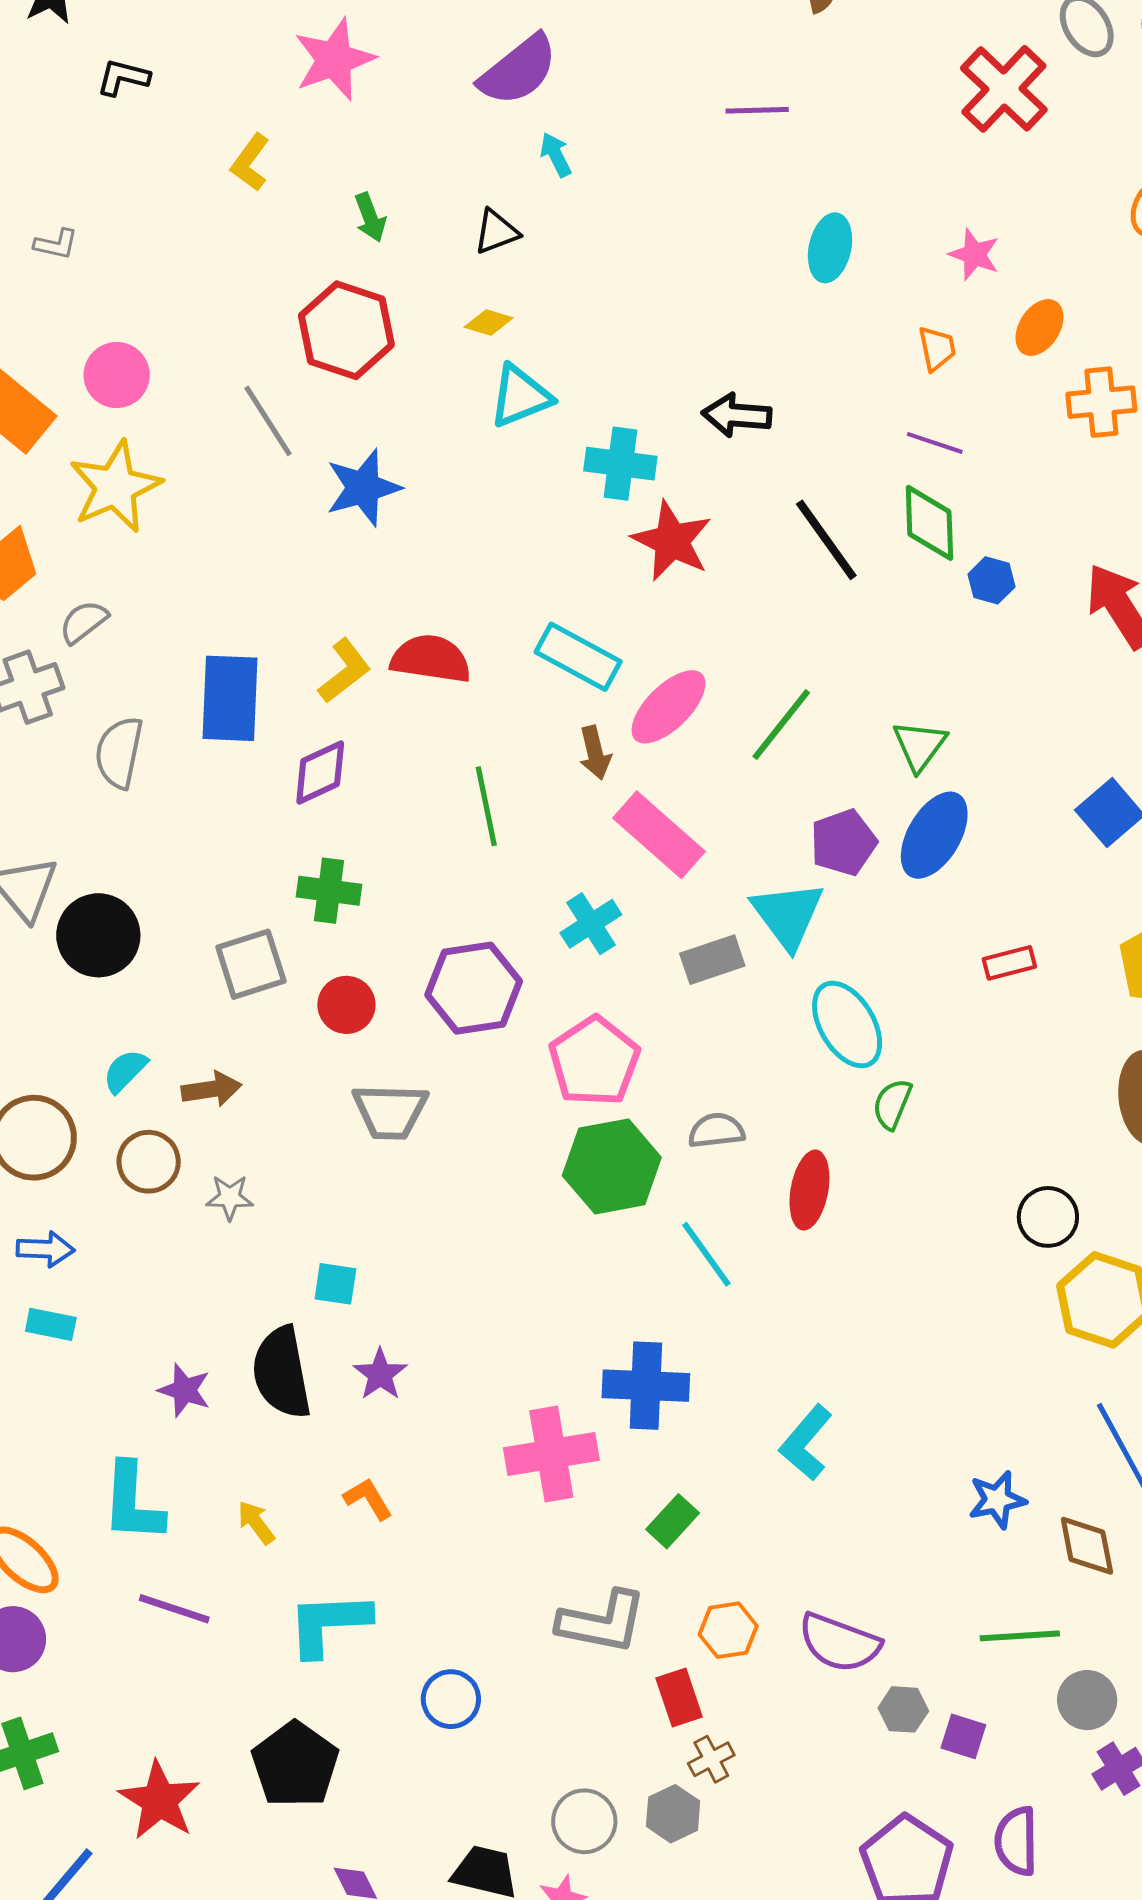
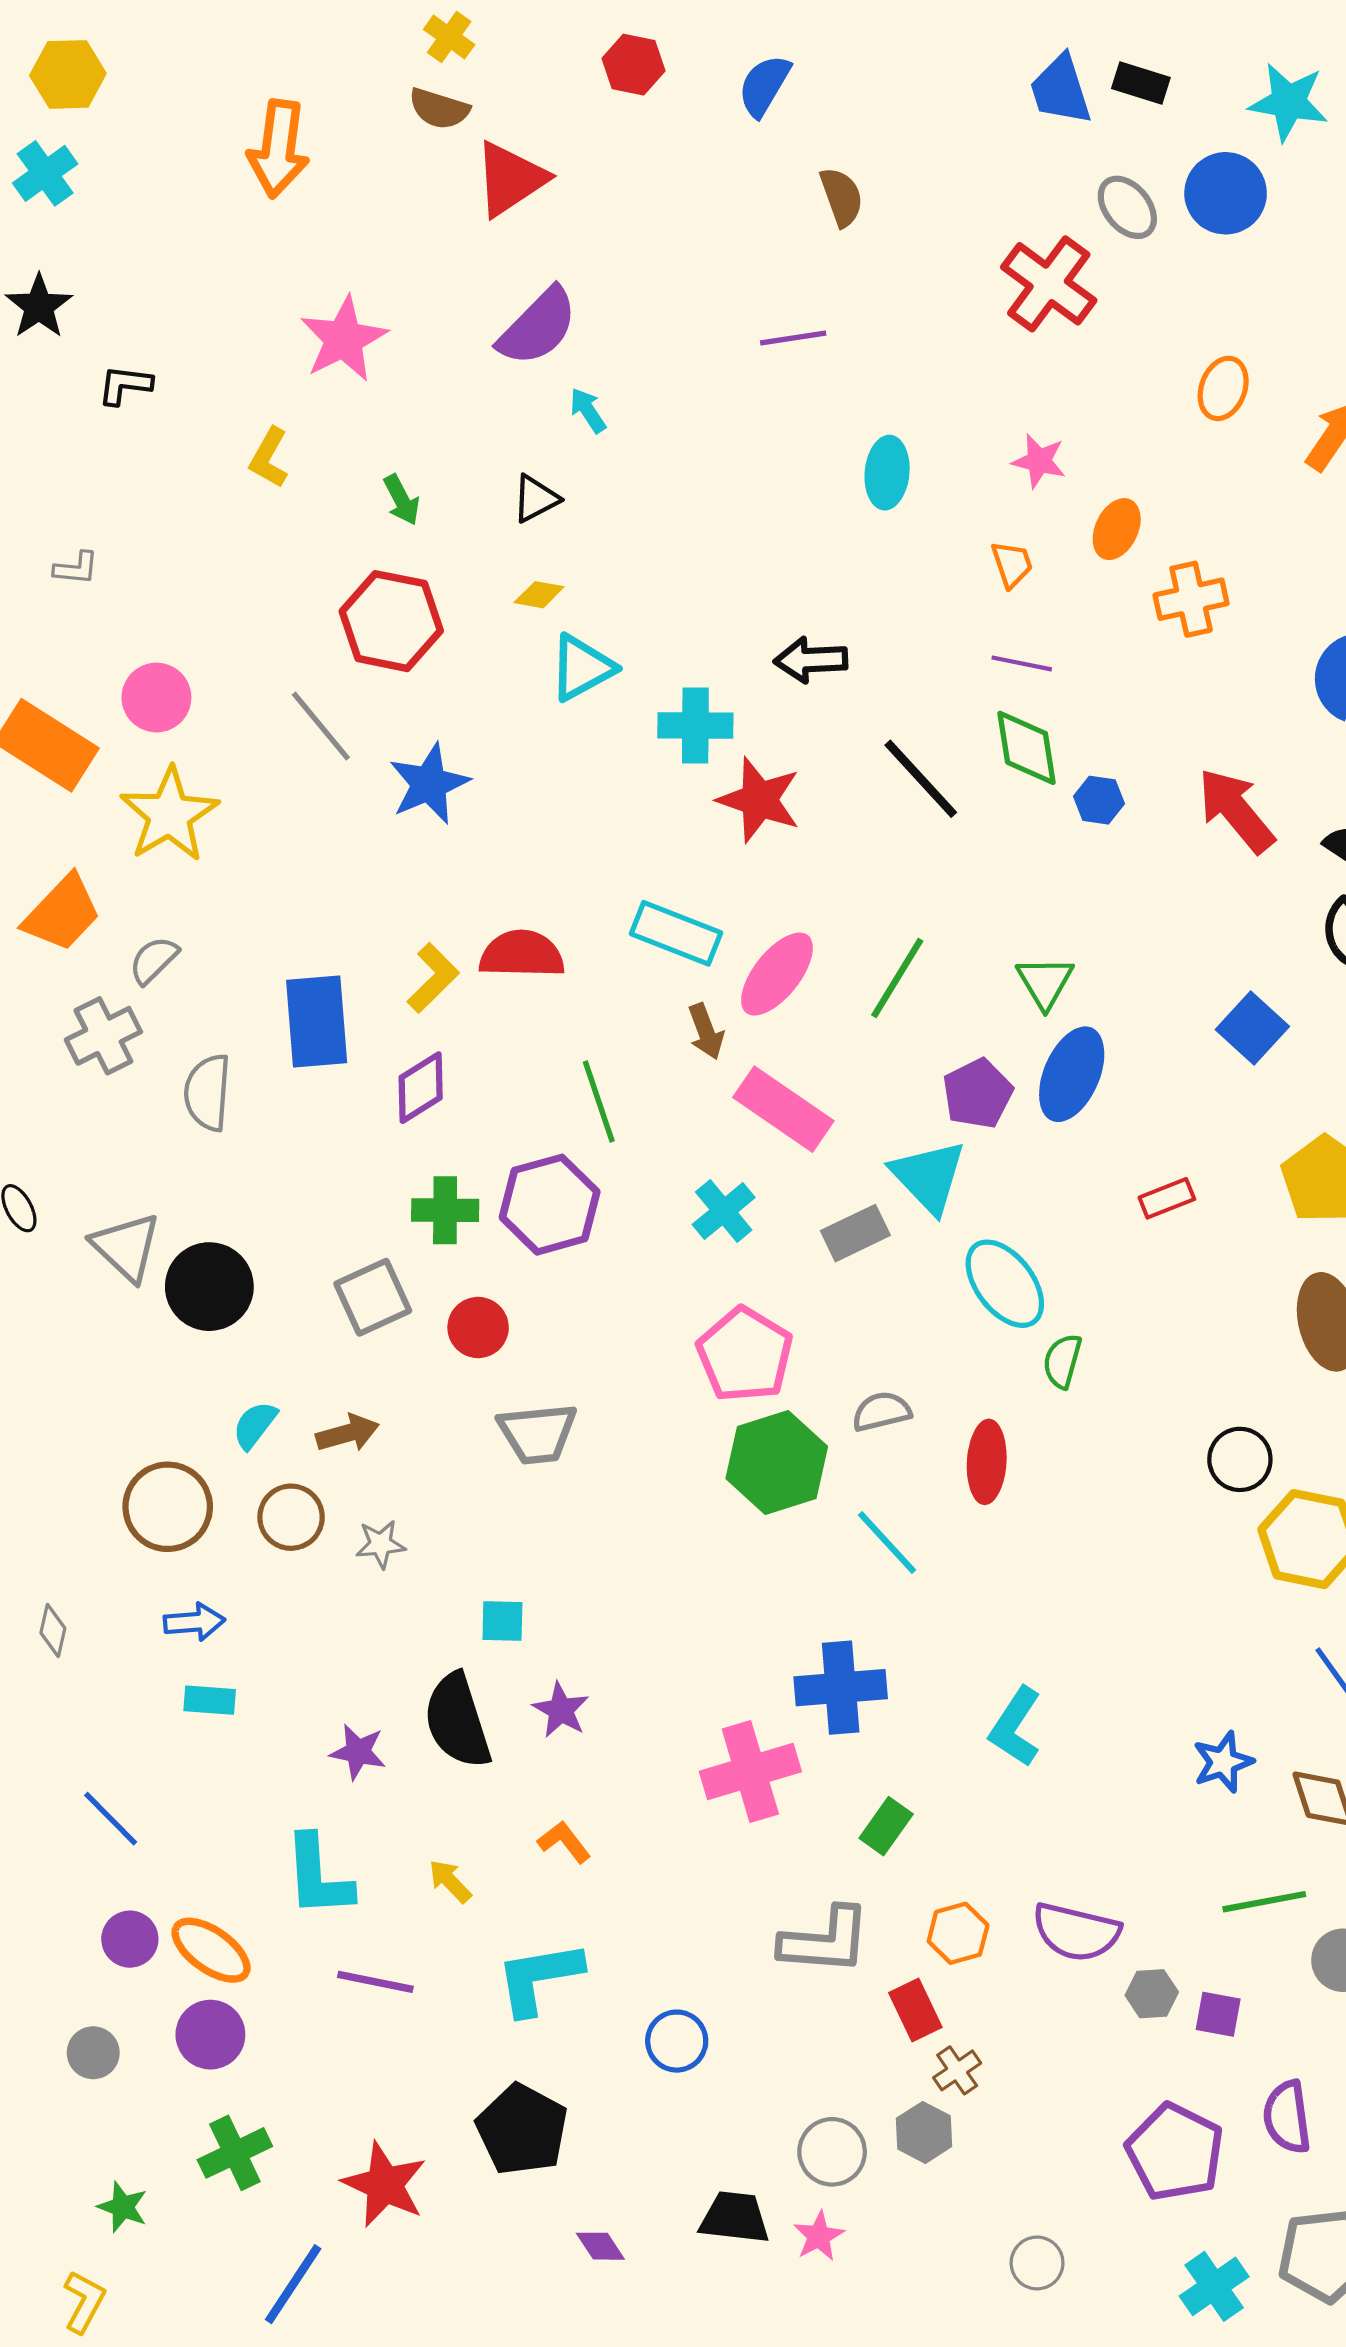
purple hexagon: (474, 988) -> (550, 1205), moved

